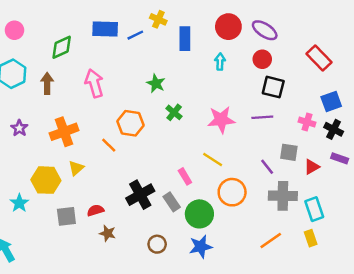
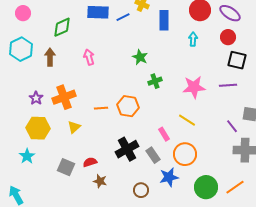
pink arrow: (94, 83) -> (89, 57), size x0.7
green cross: (174, 112) -> (155, 81), turned 32
orange hexagon: (131, 123) -> (128, 106), moved
purple star: (19, 128) -> (36, 98), moved
orange line: (109, 145) -> (101, 108), turned -48
yellow hexagon: (46, 180) -> (38, 128), moved
orange circle: (232, 192) -> (185, 154), moved
green circle: (199, 214) -> (206, 187), moved
gray square: (66, 216) -> (66, 167), turned 30
blue star: (201, 247) -> (169, 177), moved

